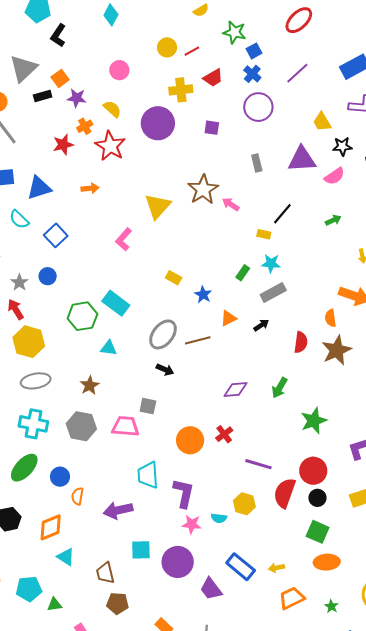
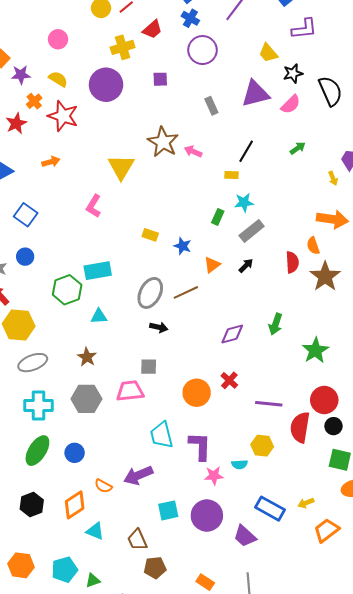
cyan rectangle: (116, 303) -> (98, 271), turned -36
red semicircle: (301, 342) -> (292, 262), moved
orange semicircle: (77, 496) -> (103, 486), moved, turned -60

